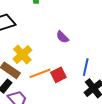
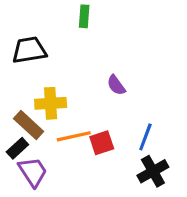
yellow cross: (22, 55) -> (51, 103), turned 30

